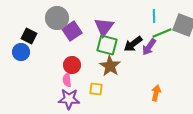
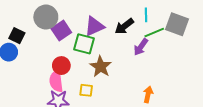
purple triangle: (104, 27) -> (94, 26), turned 30
black arrow: (133, 44) -> (124, 26), moved
green square: (107, 45) -> (84, 44), moved
pink semicircle: (67, 80) -> (56, 81), size x1.5

